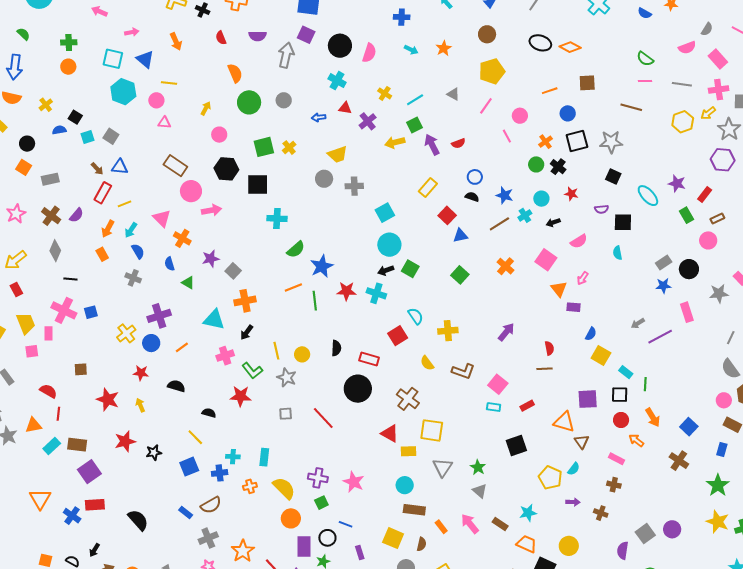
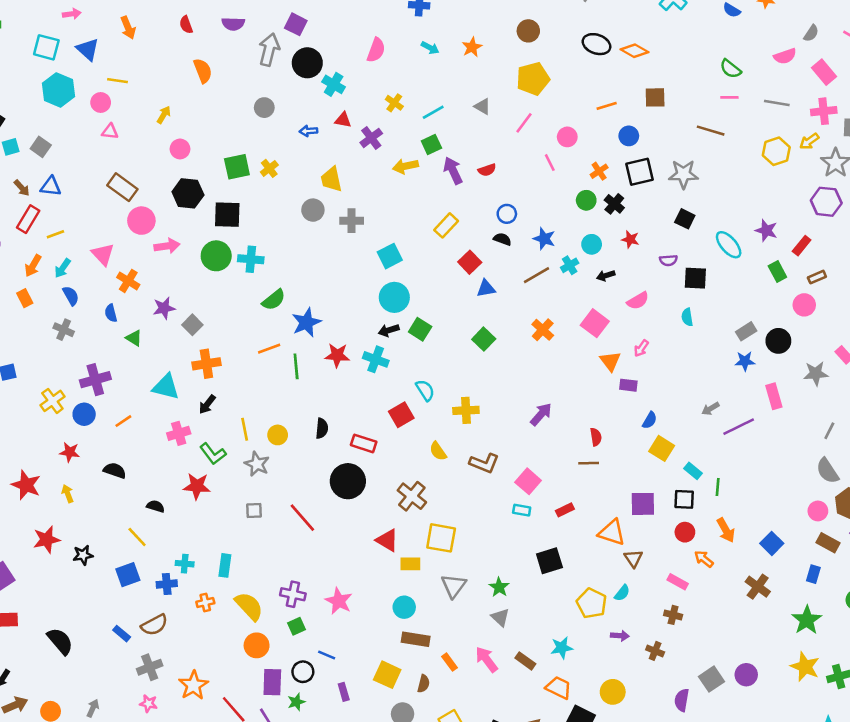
black circle: (340, 46) -> (307, 63), moved
green circle: (249, 102) -> (216, 256), moved
yellow trapezoid: (338, 154) -> (331, 179), turned 95

